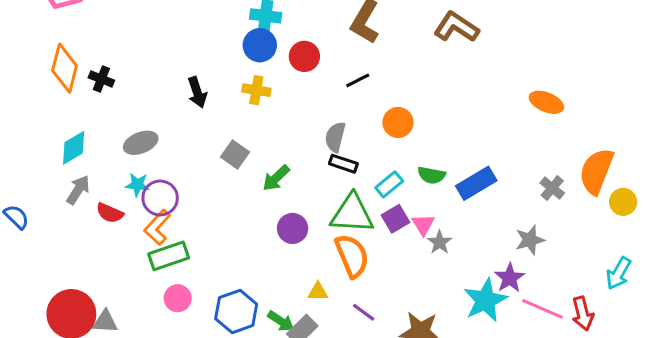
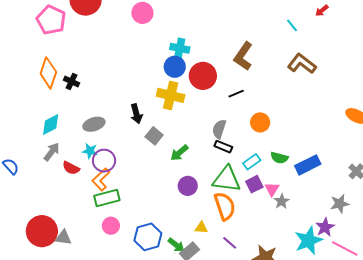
red circle: (304, 56) -> (203, 76), size x1.4
yellow cross: (256, 90) -> (171, 95), size x1.5
black arrow: (197, 92) -> (136, 114), moved

